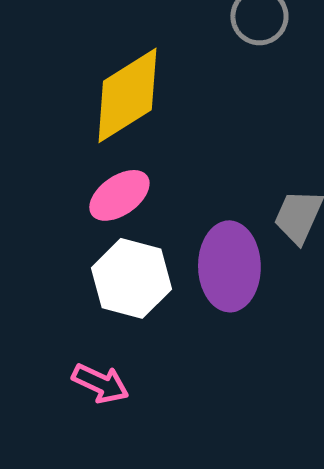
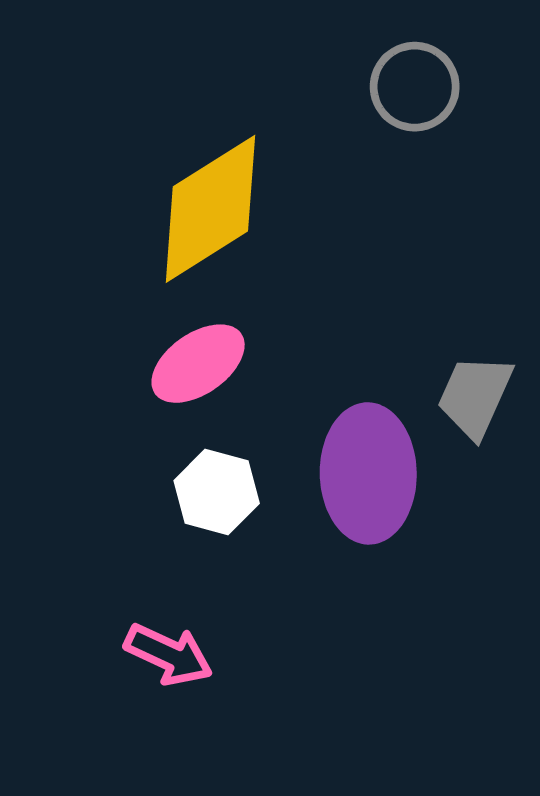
white hexagon: (131, 278) -> (217, 492), size x0.7

